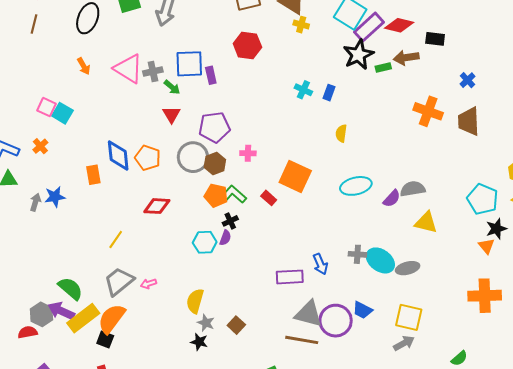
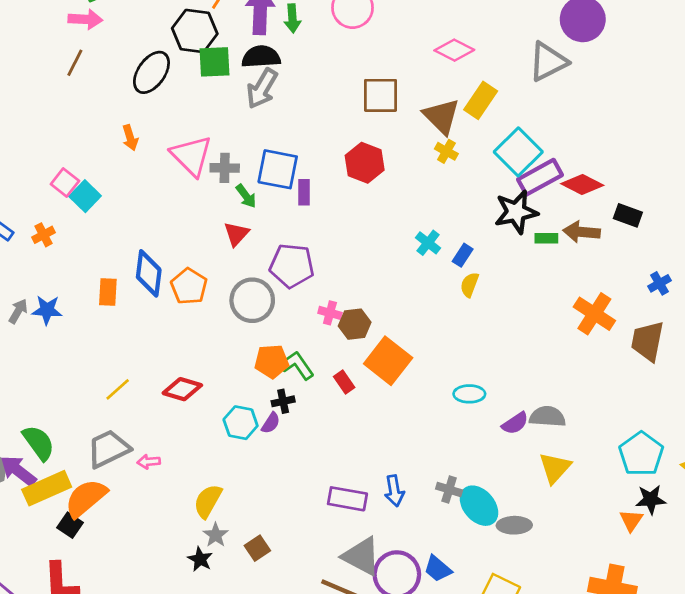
yellow semicircle: (341, 133) -> (470, 285), moved
brown hexagon: (215, 163) -> (355, 324), moved
cyan ellipse: (356, 186) -> (469, 394), size x0.7
orange pentagon: (216, 196) -> (272, 361), turned -30
red diamond: (157, 206) -> (182, 389), moved
yellow triangle: (426, 222) -> (555, 468), turned 45

